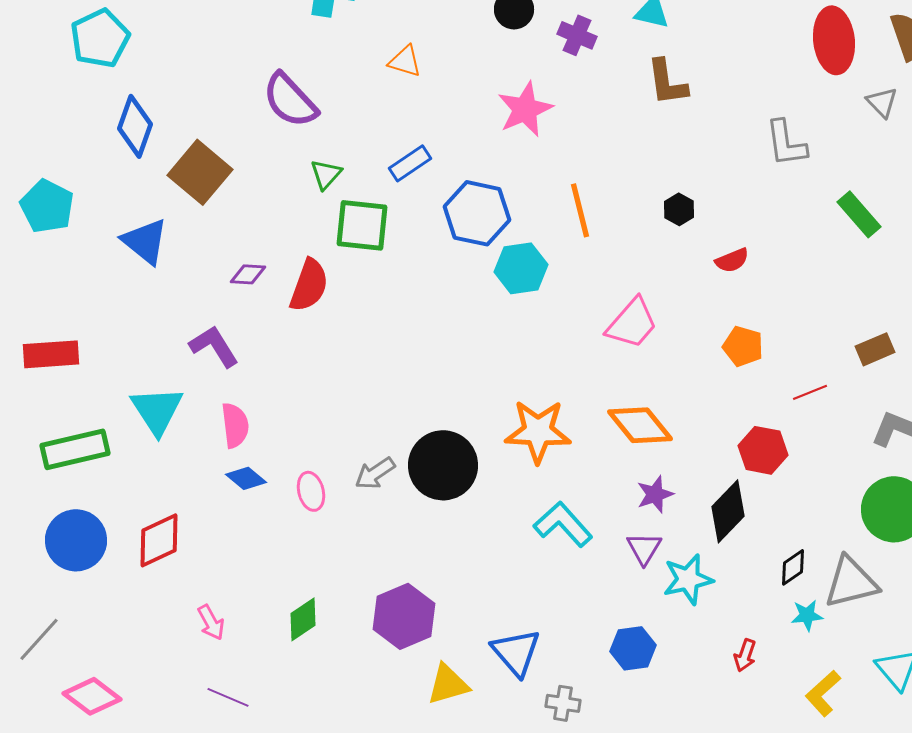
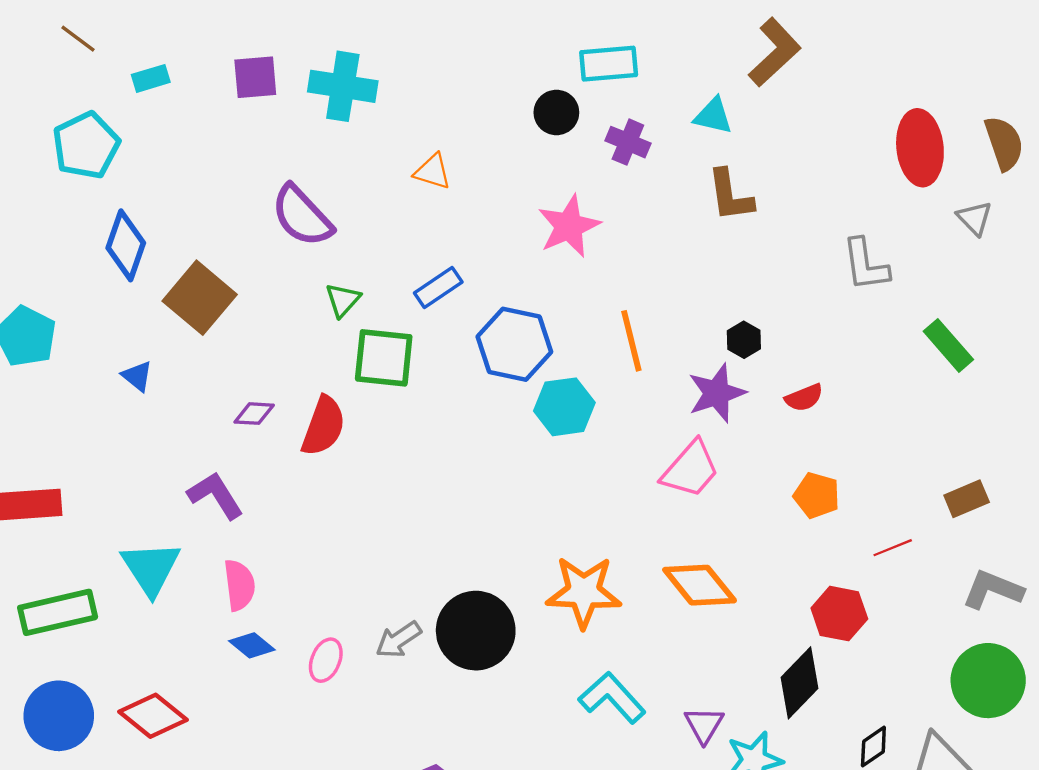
blue triangle: (145, 241) -> (137, 376), size x0.6
pink ellipse: (311, 491) -> (326, 660), turned 36
purple star: (655, 494) -> (717, 393), moved, size x1.4
red diamond: (159, 540) -> (153, 716), turned 64

